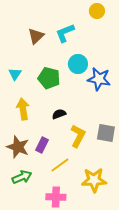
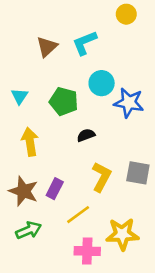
black semicircle: (59, 114) -> (86, 135), moved
pink cross: (56, 197) -> (87, 251), moved

